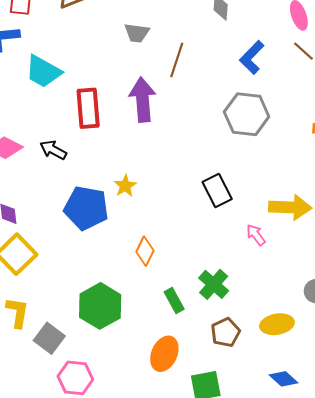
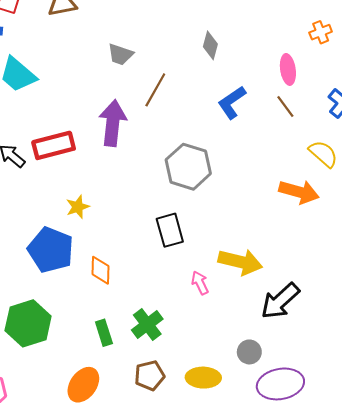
red rectangle: (88, 108) -> (54, 145), moved, turned 69
gray hexagon: (247, 114) -> (188, 167), moved
blue pentagon: (86, 208) -> (51, 250), moved
orange diamond: (145, 251) -> (101, 270), moved, turned -36

